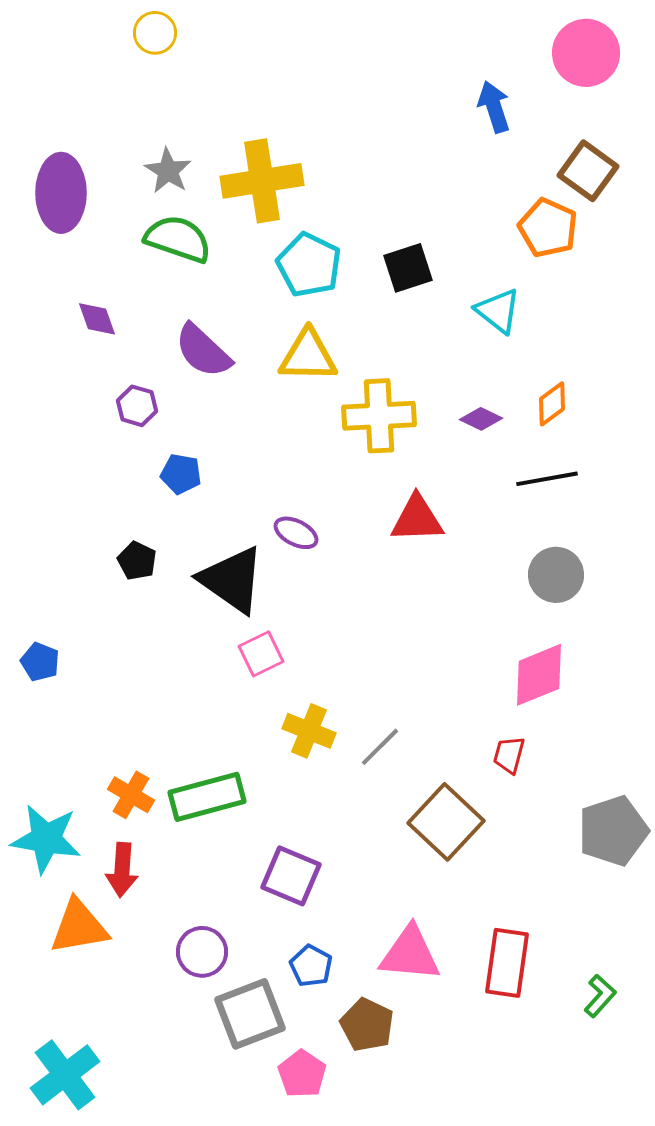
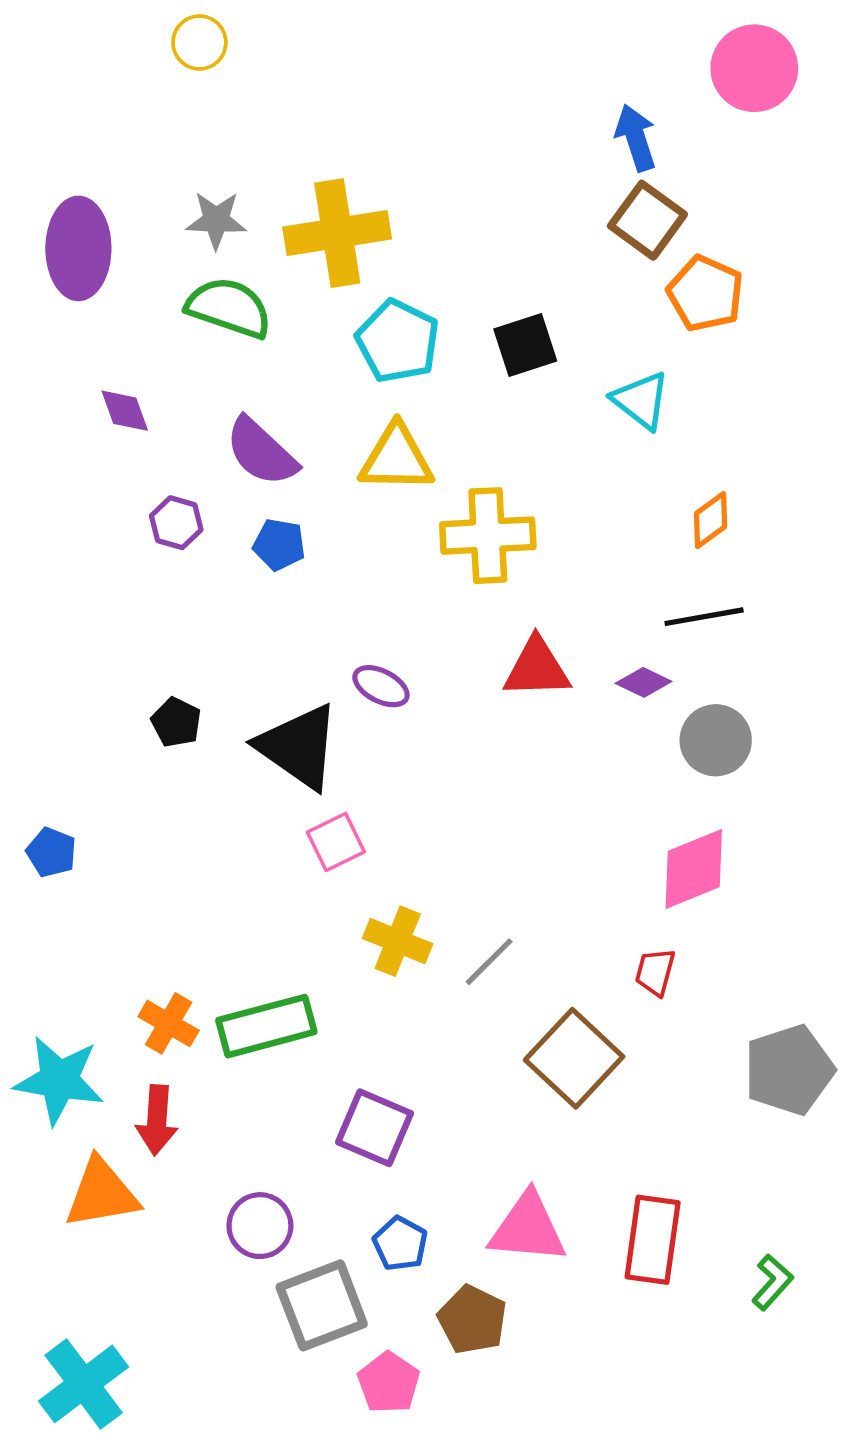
gray star: (168, 171) -> (216, 220), turned -30
brown square: (588, 171) -> (647, 220), moved
purple diamond: (481, 419) -> (644, 682), moved
blue pentagon: (181, 474) -> (279, 545), moved

